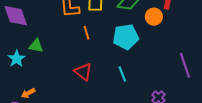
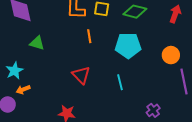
orange circle: (154, 17) -> (171, 55), moved
cyan star: (17, 59) -> (14, 71), moved

